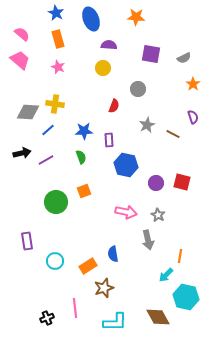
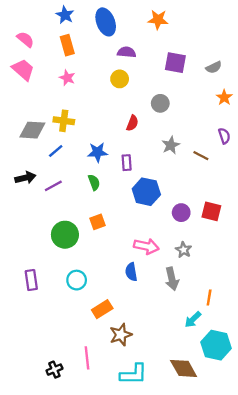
blue semicircle: (113, 254) -> (131, 272), moved
cyan circle: (55, 261) -> (77, 280), moved

